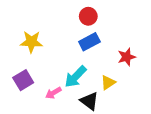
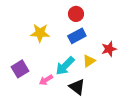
yellow star: (31, 42) -> (40, 33), moved
yellow triangle: (108, 82) -> (89, 61), moved

